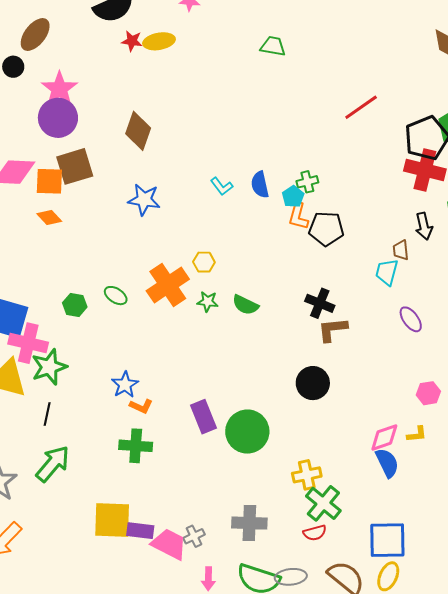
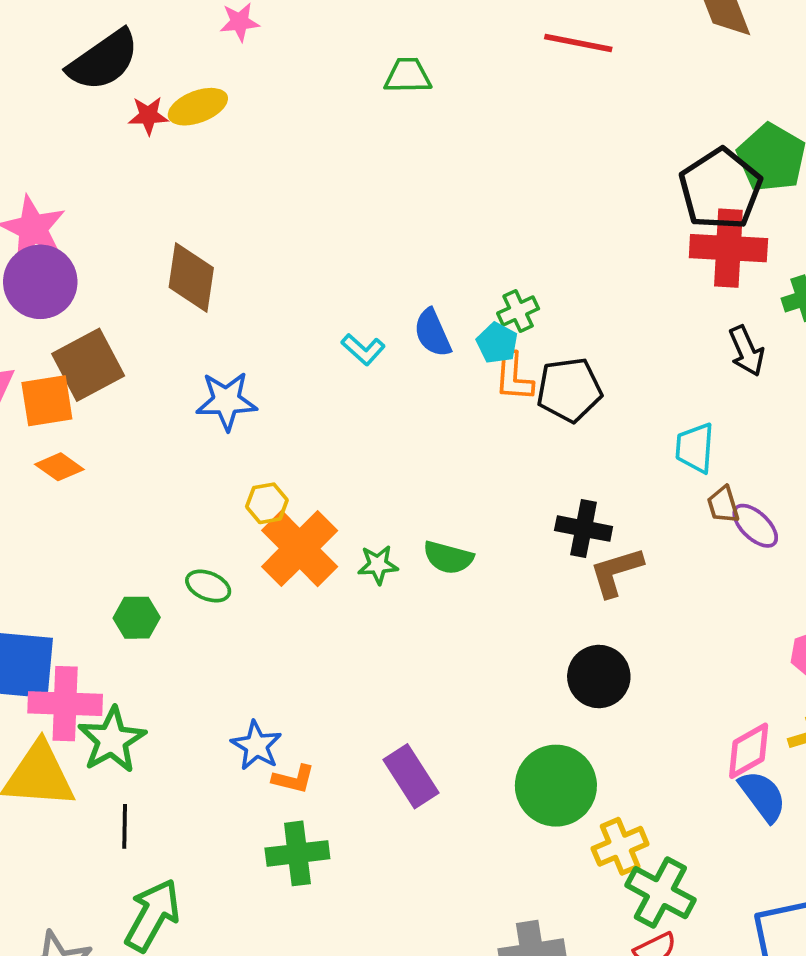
red line: (361, 107) -> (578, 43), moved, turned 57
brown trapezoid: (401, 250) -> (723, 505), moved
yellow hexagon: (204, 262) -> (267, 503), moved
green circle: (247, 432) -> (556, 786), moved

